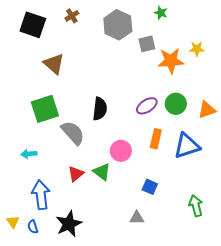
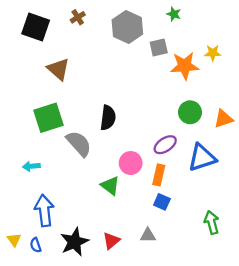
purple ellipse: (147, 106) -> (165, 145), moved
orange rectangle: (156, 139) -> (159, 175), moved
red triangle: (76, 174) -> (111, 241), moved

